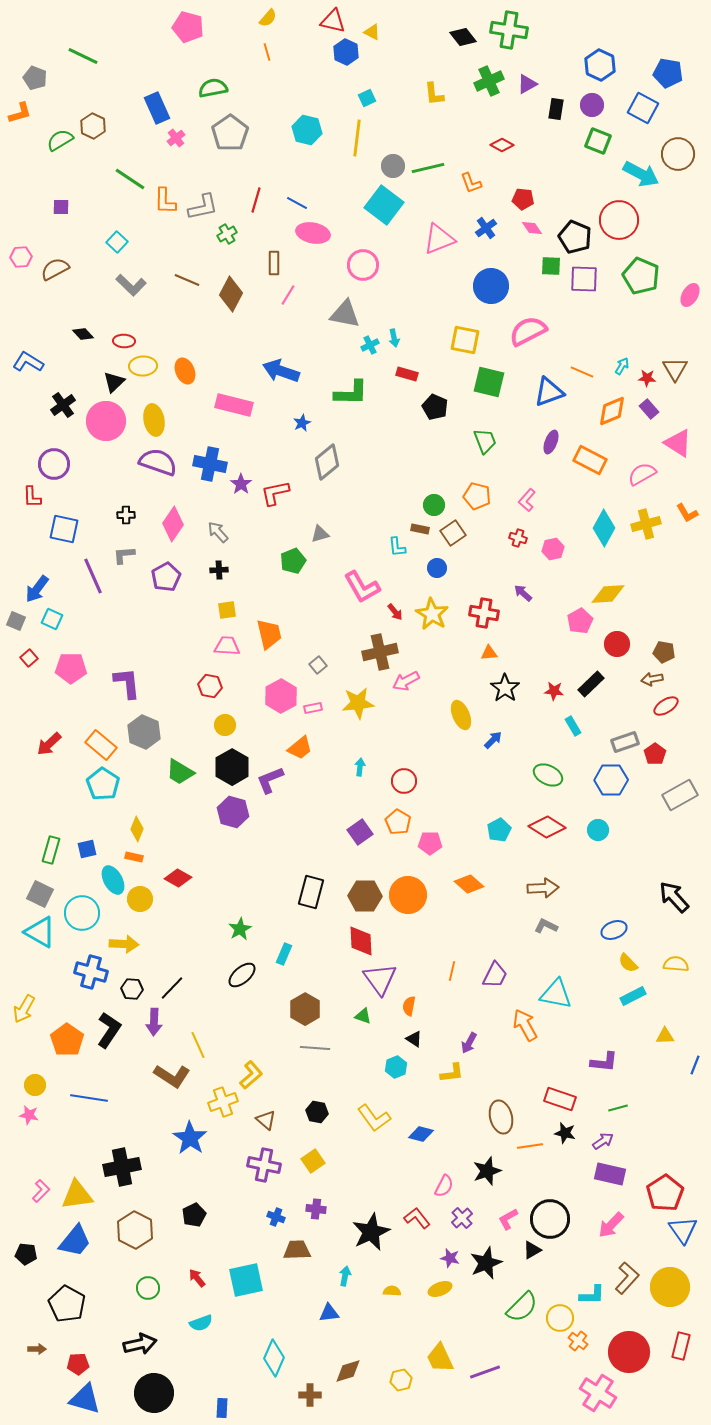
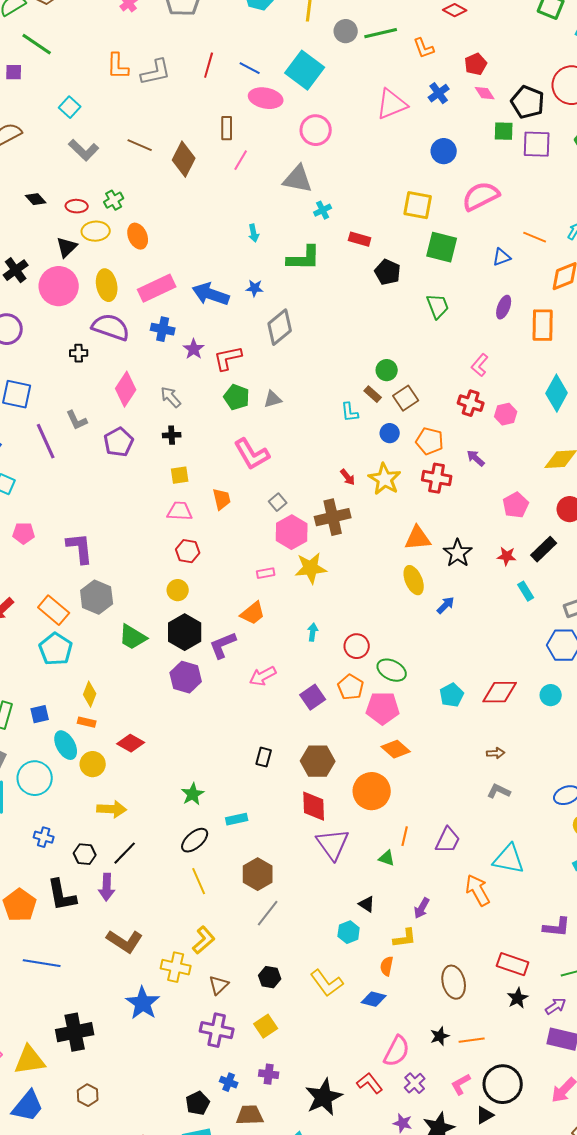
green line: (130, 179) -> (37, 44), moved
red pentagon: (523, 199) -> (476, 64), turned -30
cyan square: (384, 205) -> (305, 70), moved
green cross: (227, 234) -> (114, 200), moved
blue circle: (491, 286) -> (444, 151), size x0.7
cyan arrow: (394, 338) -> (254, 233), moved
blue arrow: (281, 371) -> (211, 294), moved
blue triangle: (549, 392) -> (502, 257), size x0.6
pink rectangle: (234, 405) -> (157, 288), moved, turned -39
blue star: (302, 423) -> (255, 288), turned 30
orange rectangle: (590, 460) -> (543, 325), turned 64
blue cross: (210, 464) -> (163, 329), size x0.7
orange pentagon: (477, 496) -> (430, 441), moved
black cross: (126, 515) -> (79, 353), moved
brown rectangle: (420, 529) -> (373, 394), turned 30
red cross: (518, 538) -> (471, 403), size x1.4
gray L-shape: (124, 555) -> (77, 420), turned -110
green pentagon: (293, 561) -> (237, 397), moved, turned -30
pink L-shape: (362, 587) -> (252, 454), moved
pink pentagon: (580, 621) -> (516, 505), moved
orange trapezoid: (269, 634) -> (222, 499), size x0.7
orange triangle: (489, 653) -> (418, 538), moved, size x1.6
gray square: (318, 665) -> (278, 502), moved
pink pentagon: (71, 668) -> (24, 533), size x0.7
pink arrow: (406, 681) -> (263, 676), moved
red hexagon: (210, 686) -> (188, 551), moved
pink hexagon: (281, 696) -> (292, 532), moved
green ellipse: (548, 775) -> (392, 670), moved
red diamond: (547, 827) -> (500, 692), turned -33
pink pentagon: (430, 843) -> (383, 708), size x1.4
orange diamond: (469, 884) -> (396, 749), moved
brown arrow: (543, 888) -> (496, 753), size x0.6
black rectangle: (311, 892) -> (264, 757), size x0.6
orange circle: (408, 895) -> (372, 791), moved
yellow arrow: (124, 944) -> (112, 809), moved
cyan rectangle: (284, 954) -> (237, 819), turned 55
blue cross: (91, 972) -> (44, 837), size x0.6
orange semicircle: (409, 1006) -> (387, 966), moved
green triangle: (363, 1016) -> (387, 858), moved
black L-shape: (109, 1030) -> (62, 895), turned 135
yellow line: (198, 1045) -> (199, 881), moved
gray line: (315, 1048) -> (268, 913), turned -56
yellow cross: (223, 1102) -> (176, 967), turned 32
brown triangle: (266, 1120) -> (219, 985), turned 35
black star: (565, 1133) -> (518, 998), turned 30
orange line: (530, 1146) -> (472, 1040), moved
black star: (487, 1171) -> (440, 1036), size x0.7
pink semicircle: (444, 1186) -> (397, 1051), size x1.4
black pentagon: (194, 1215) -> (198, 1103), moved
brown hexagon: (135, 1230) -> (88, 1095), size x0.6

